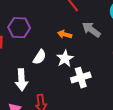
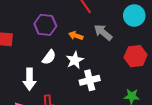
purple hexagon: (19, 28) -> (45, 25), moved

